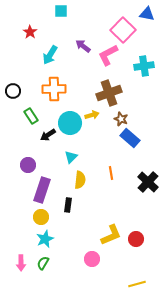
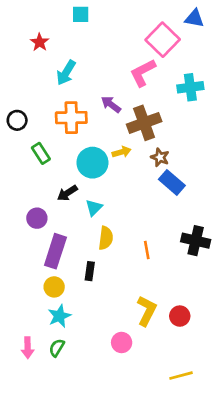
purple arrow: (83, 46) -> (111, 104), moved
black arrow: (48, 135) -> (67, 193), moved
orange line: (111, 173) -> (147, 250), moved
black cross: (148, 182) -> (196, 241), turned -30
yellow L-shape: (111, 235) -> (147, 311), turned -40

